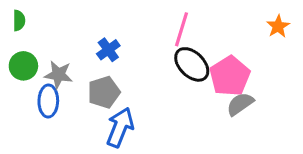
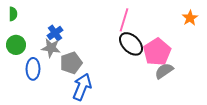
blue cross: (108, 50) -> (55, 33), moved
gray star: (59, 75) -> (51, 48), moved

